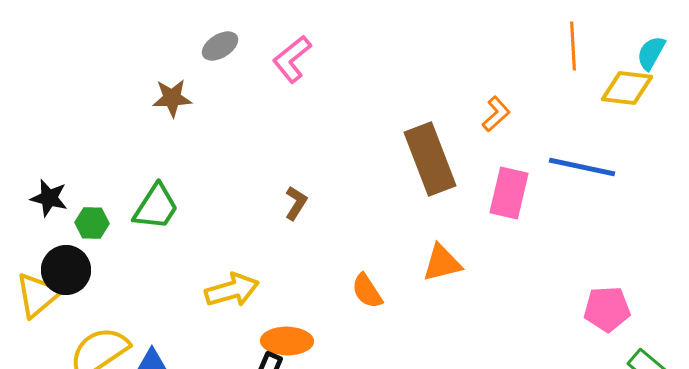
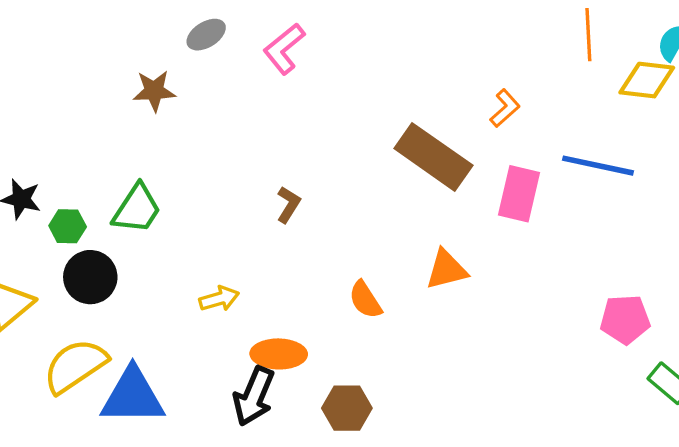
brown rectangle: (430, 159) -> (433, 157), turned -34
black circle: (66, 270) -> (90, 277), moved
yellow arrow: (232, 290) -> (219, 299), size x0.7

